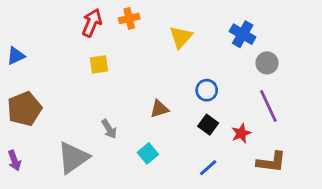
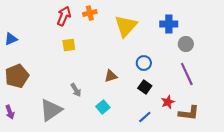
blue cross: (243, 34) -> (169, 24), turned -30
yellow triangle: (181, 37) -> (126, 26), size x1.4
red star: (241, 133) -> (168, 102), moved

